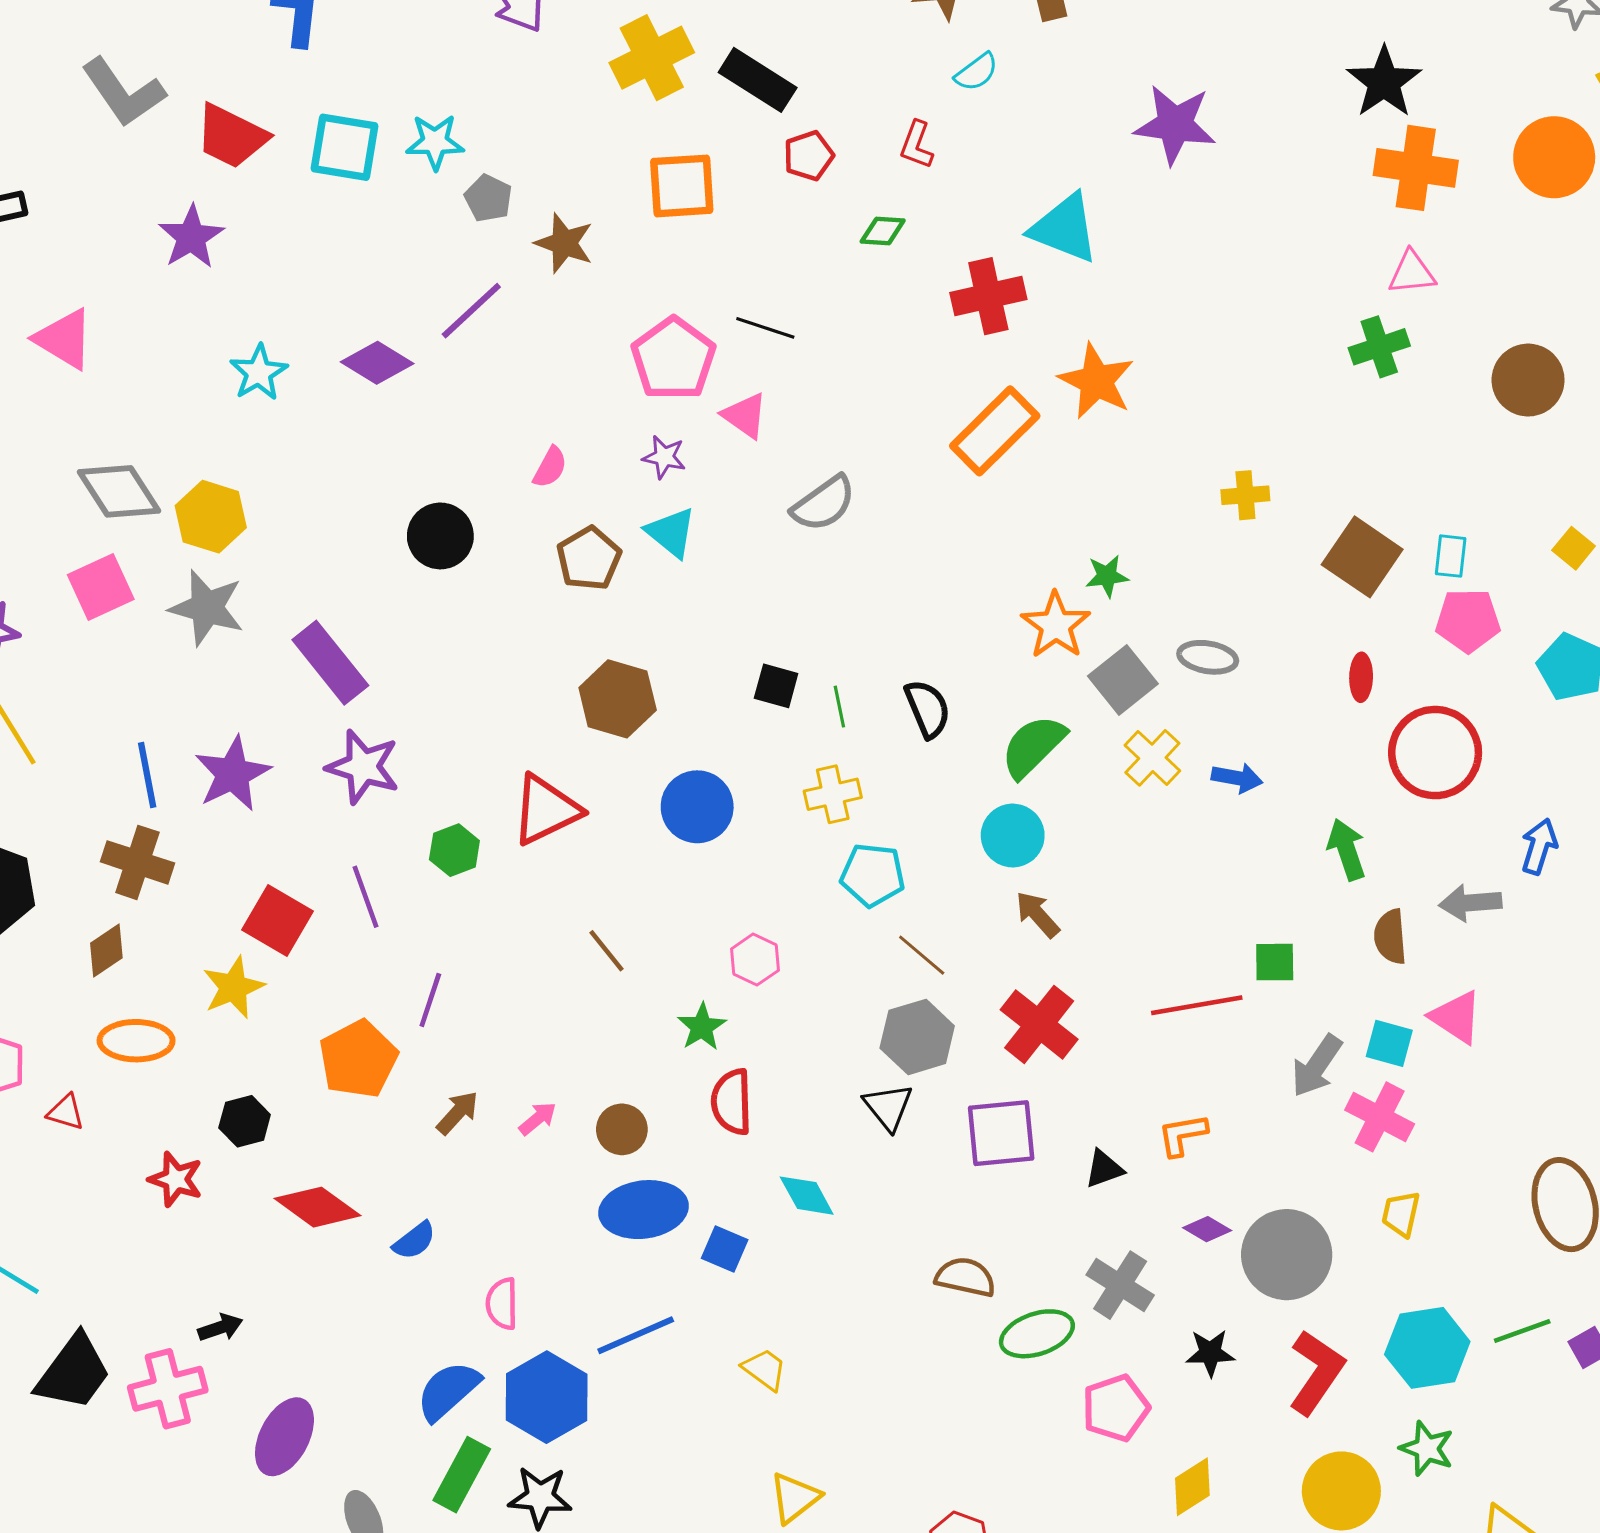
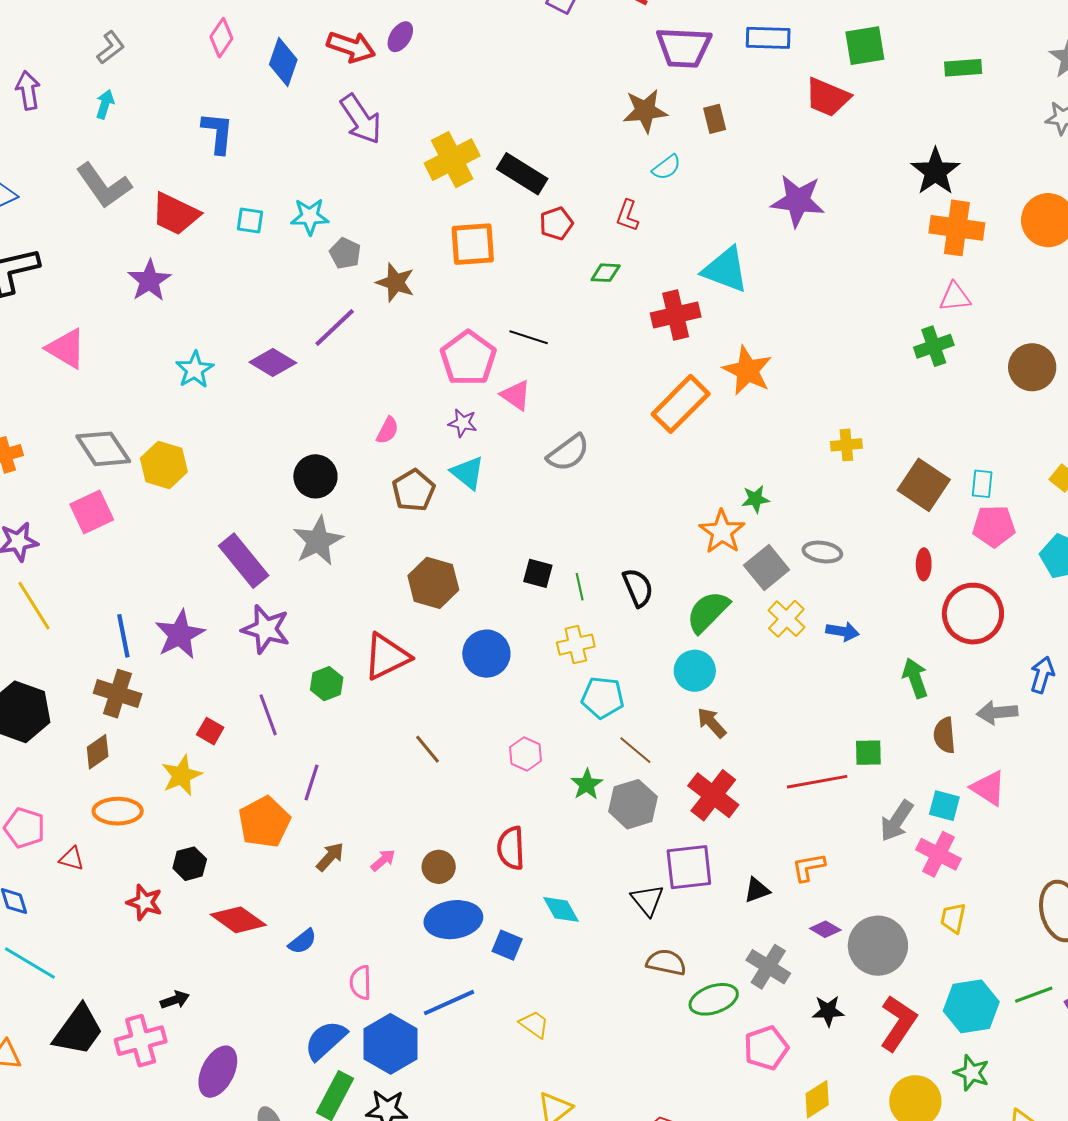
cyan square: (345, 147) -> (250, 220), size x0.6
gray star: (207, 608) -> (318, 541), moved, turned 30
red square: (277, 921) -> (210, 731), size x0.6
green star: (702, 1027) -> (587, 784), moved
black triangle: (888, 1107) -> (647, 900), moved

